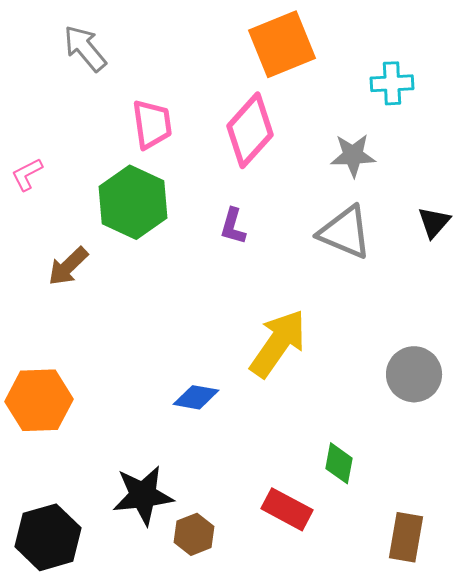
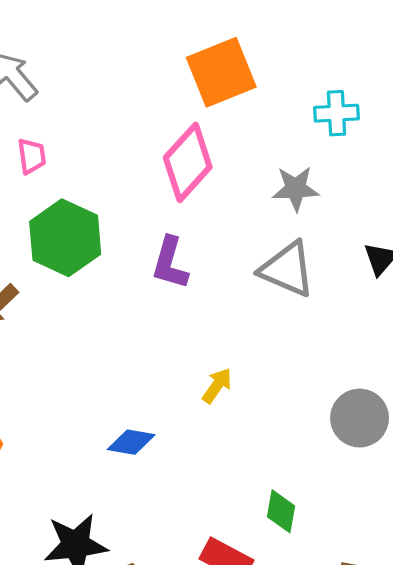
pink trapezoid: (152, 124) -> (32, 156), moved, size x0.7
purple L-shape: (233, 226) -> (170, 263), size x1.4
yellow arrow: (278, 343) -> (217, 386), size x0.5

